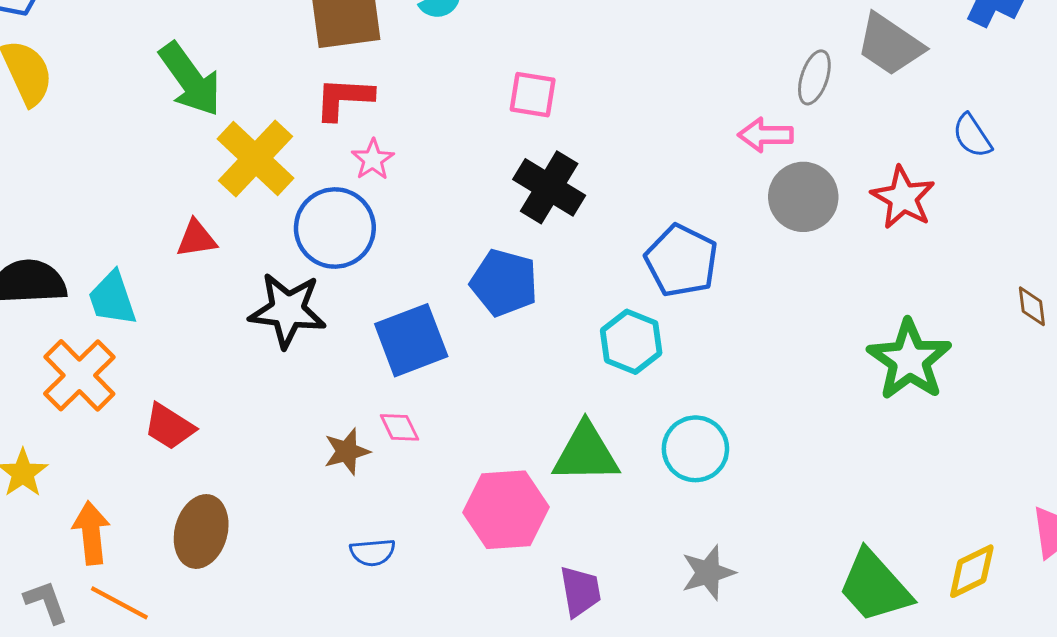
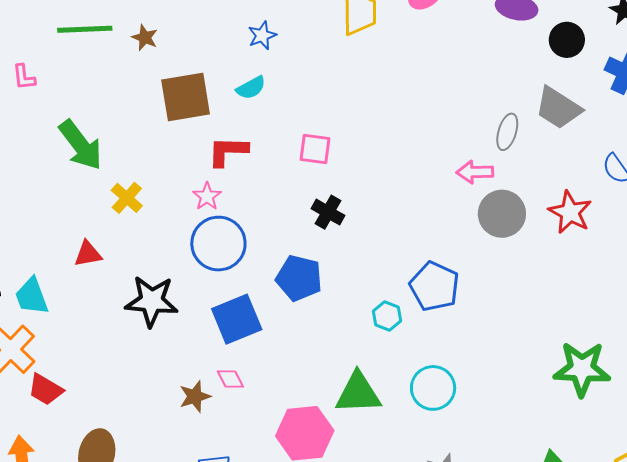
red L-shape: (344, 98) -> (228, 151), moved
yellow cross: (255, 159) -> (127, 198), size x0.6
black cross: (549, 187) -> (328, 212), size x0.7
blue circle: (335, 228) -> (218, 244), moved
blue pentagon: (681, 261) -> (434, 286), moved
cyan hexagon: (631, 342) -> (387, 316), size x0.7
green star: (909, 360) -> (582, 369), moved, turned -30
red trapezoid: (169, 427) -> (45, 389), moved

